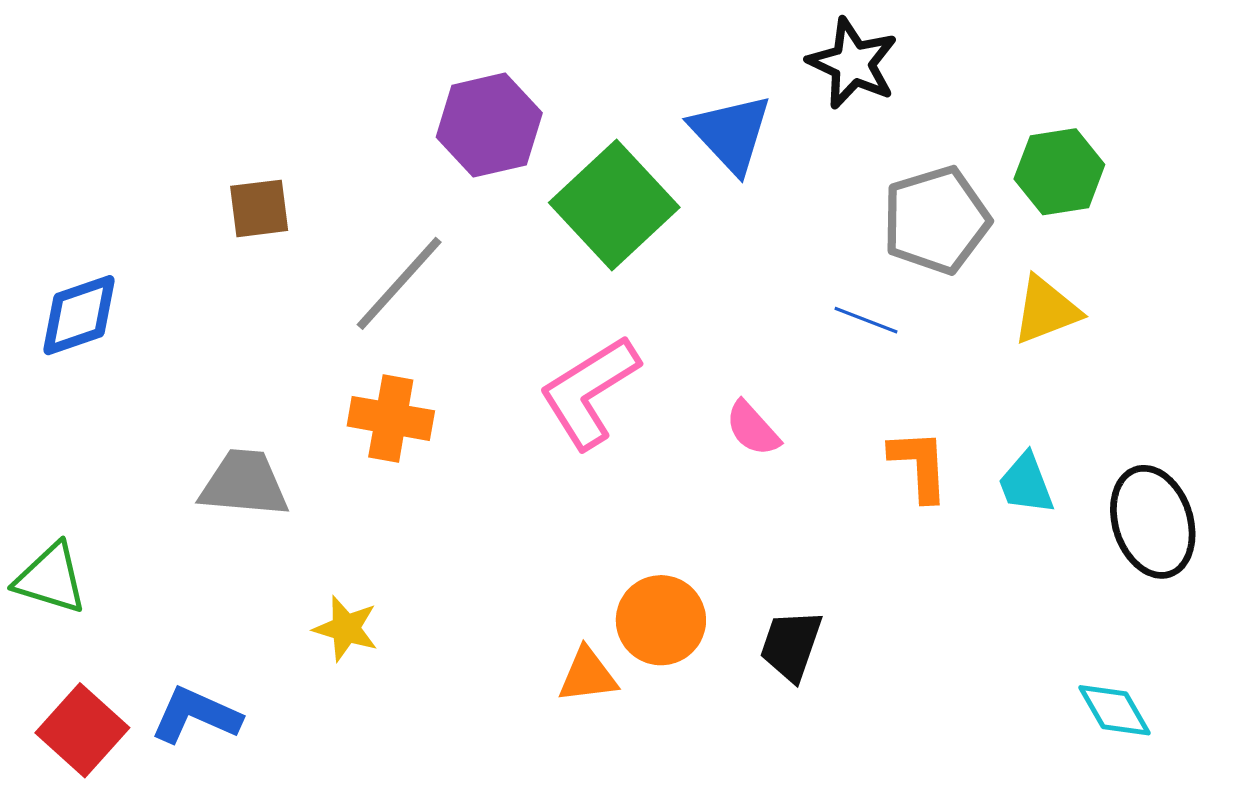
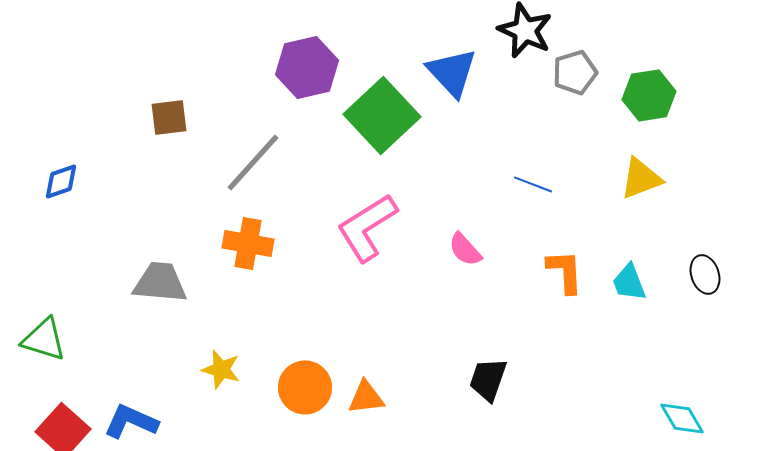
gray pentagon: (936, 220) -> (575, 72), moved, size x0.7
blue diamond: (79, 315) -> (61, 181), size x0.7
black ellipse: (1153, 522) -> (705, 274), moved, size x0.6
orange circle: (661, 620) -> (305, 387), moved

